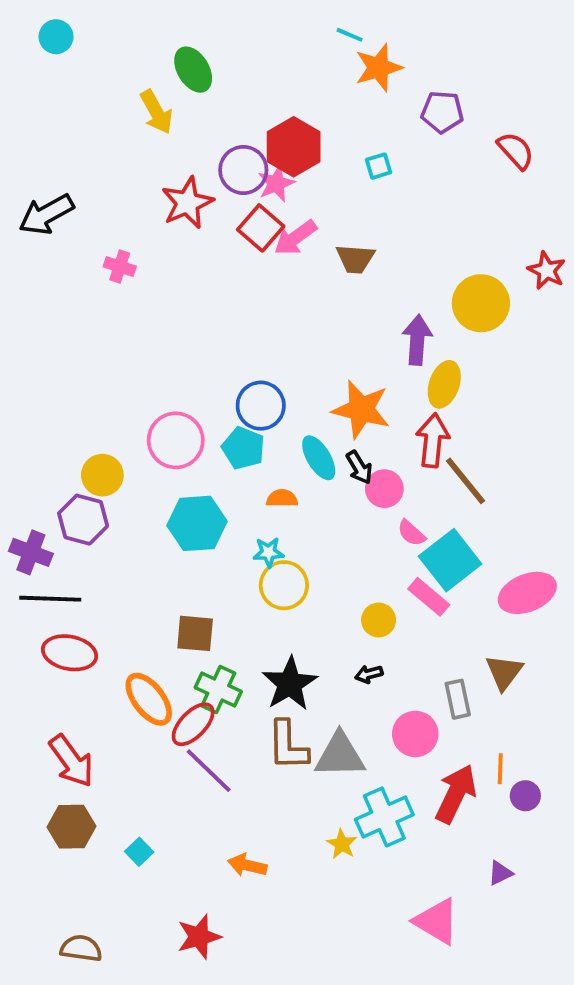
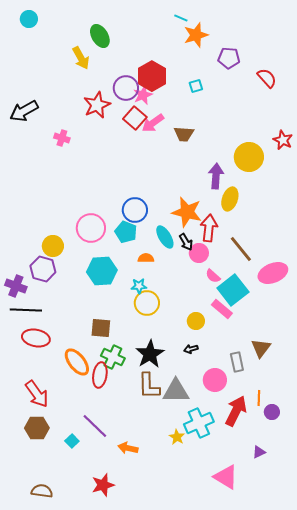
red arrow: (433, 440) -> (209, 228), moved
pink ellipse: (527, 593) -> (273, 273), moved
red ellipse: (193, 724) -> (100, 375), turned -35
purple line: (209, 771) -> (95, 426), moved

